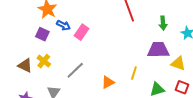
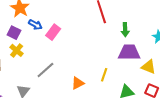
green arrow: (163, 23) -> (125, 30), moved
yellow cross: (44, 61) -> (17, 50), moved

